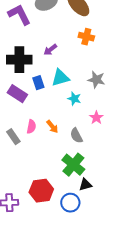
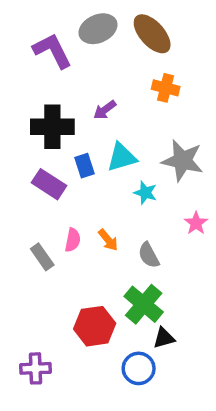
gray star: (96, 80) -> (183, 161), size x1.4
pink star: (96, 118) -> (196, 223), moved
red hexagon: (41, 191) -> (95, 326), moved

